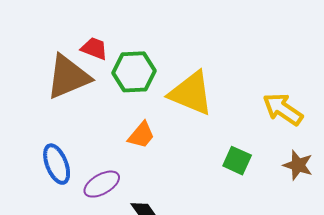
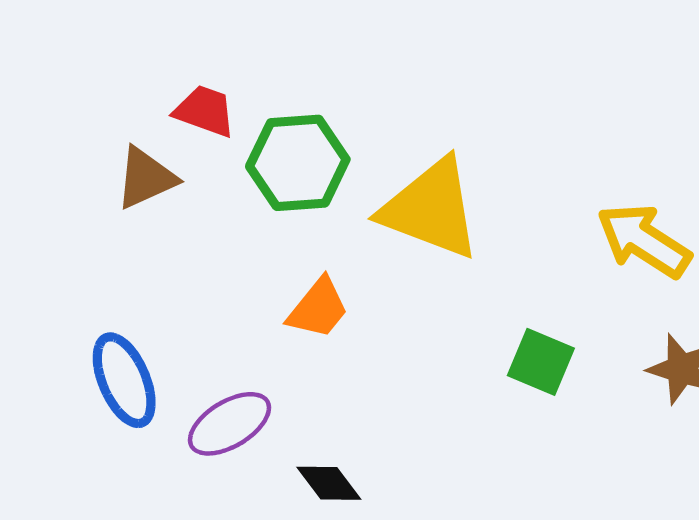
brown triangle: (68, 77) -> (146, 178), size x0.6

